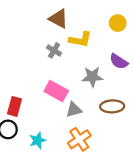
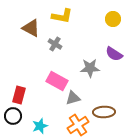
brown triangle: (58, 19) -> (31, 28), moved
yellow L-shape: (80, 39) -> (62, 16), moved
brown ellipse: (112, 106) -> (104, 112), moved

